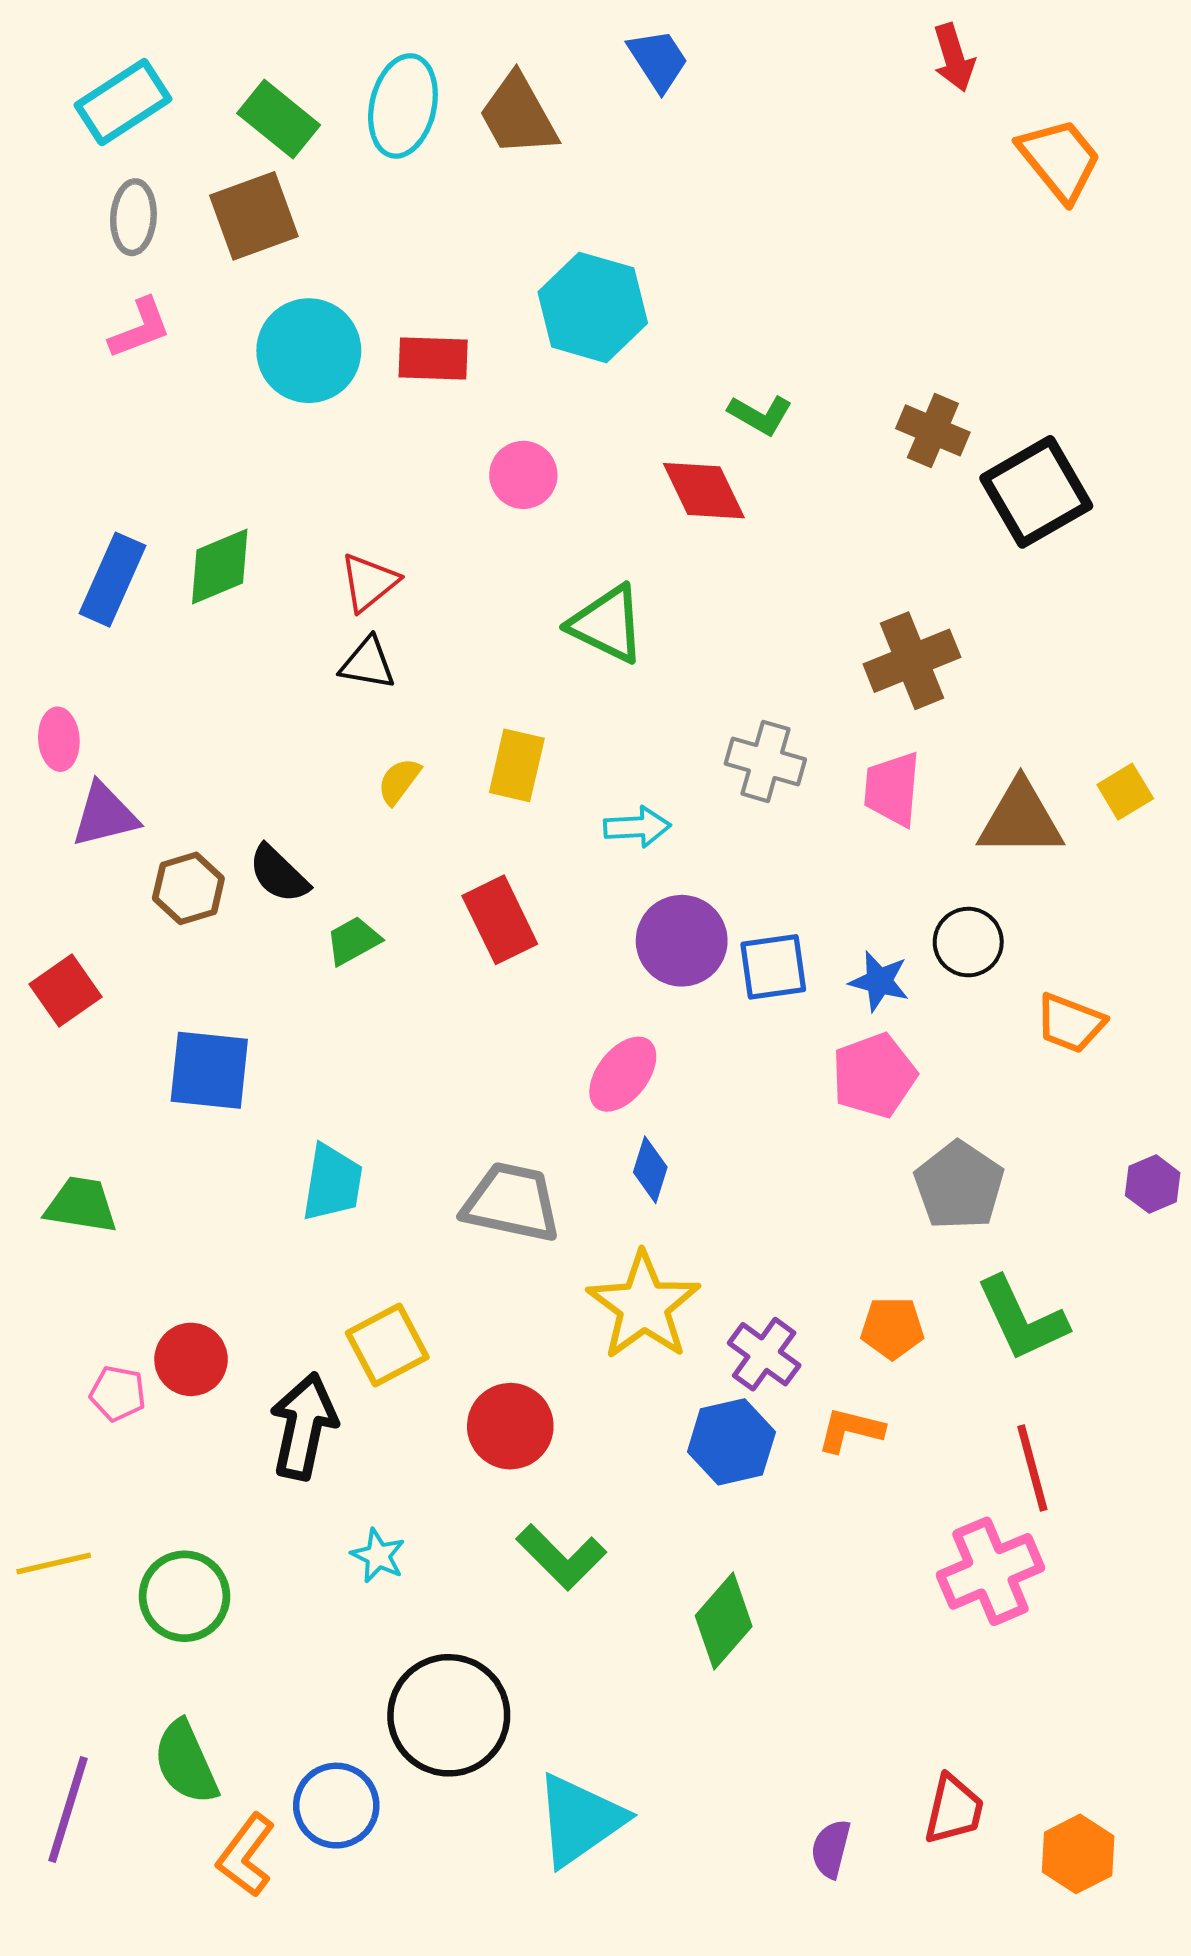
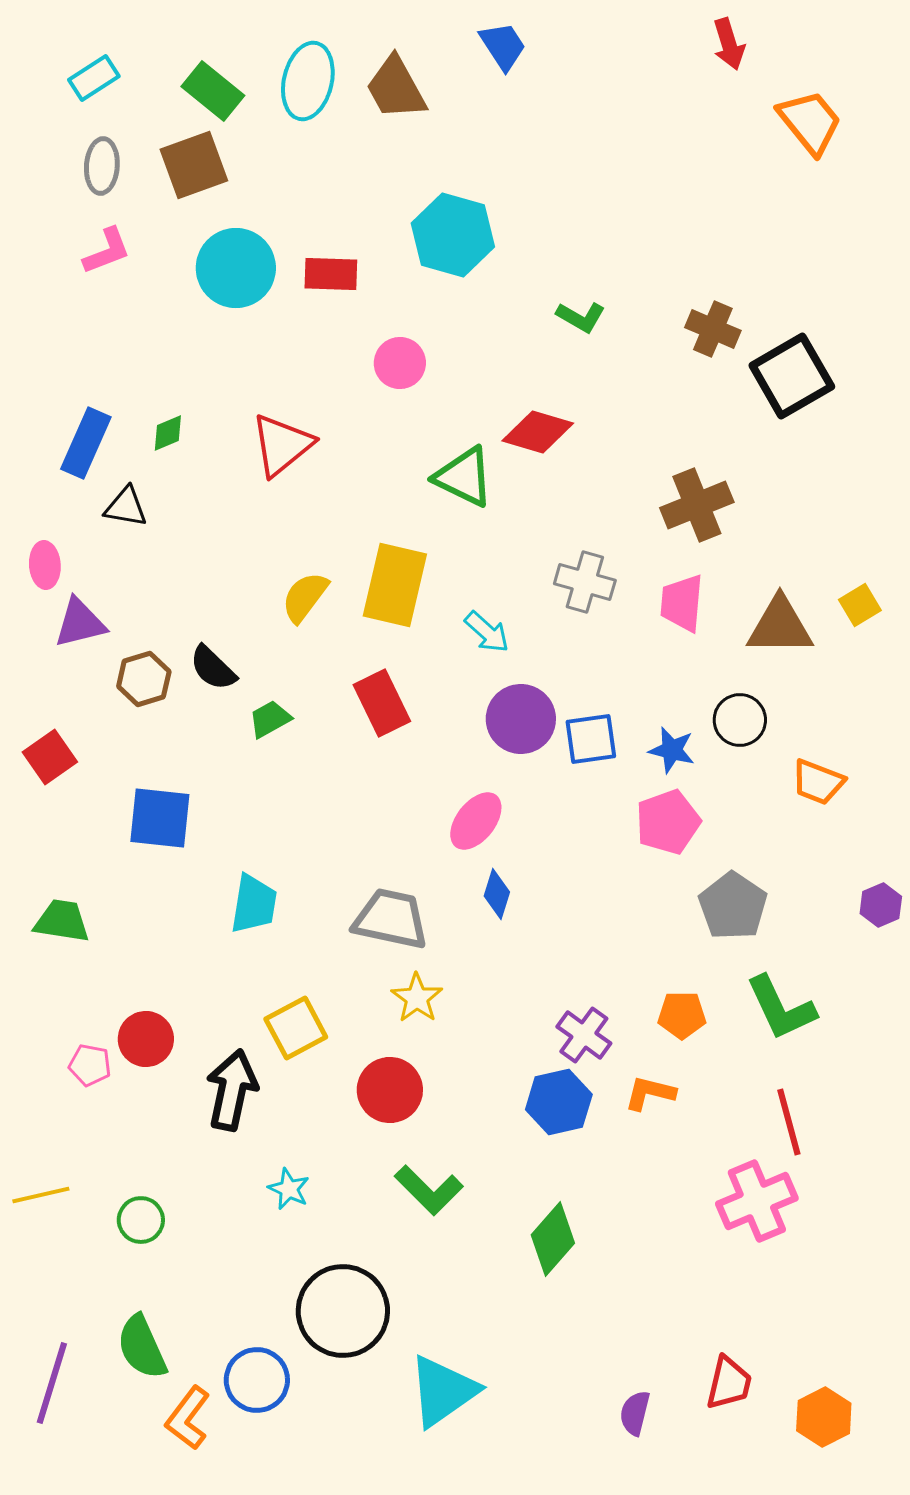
cyan rectangle: (123, 102) -> (94, 78), size x0.7
red diamond: (704, 491) -> (538, 432), moved, turned -48
green diamond: (220, 567) -> (168, 433), size x0.6
red triangle: (369, 582) -> (282, 445), size x1.4
black triangle: (368, 663) -> (126, 507), moved
yellow rectangle: (517, 765) -> (395, 585), size x1.5
yellow semicircle: (399, 781) -> (305, 597), size x1.4
cyan arrow: (637, 827) -> (487, 632), turned 45
yellow star: (644, 1306) -> (417, 998), moved, size x0.6
green circle: (184, 1596) -> (141, 1220), size x0.7

